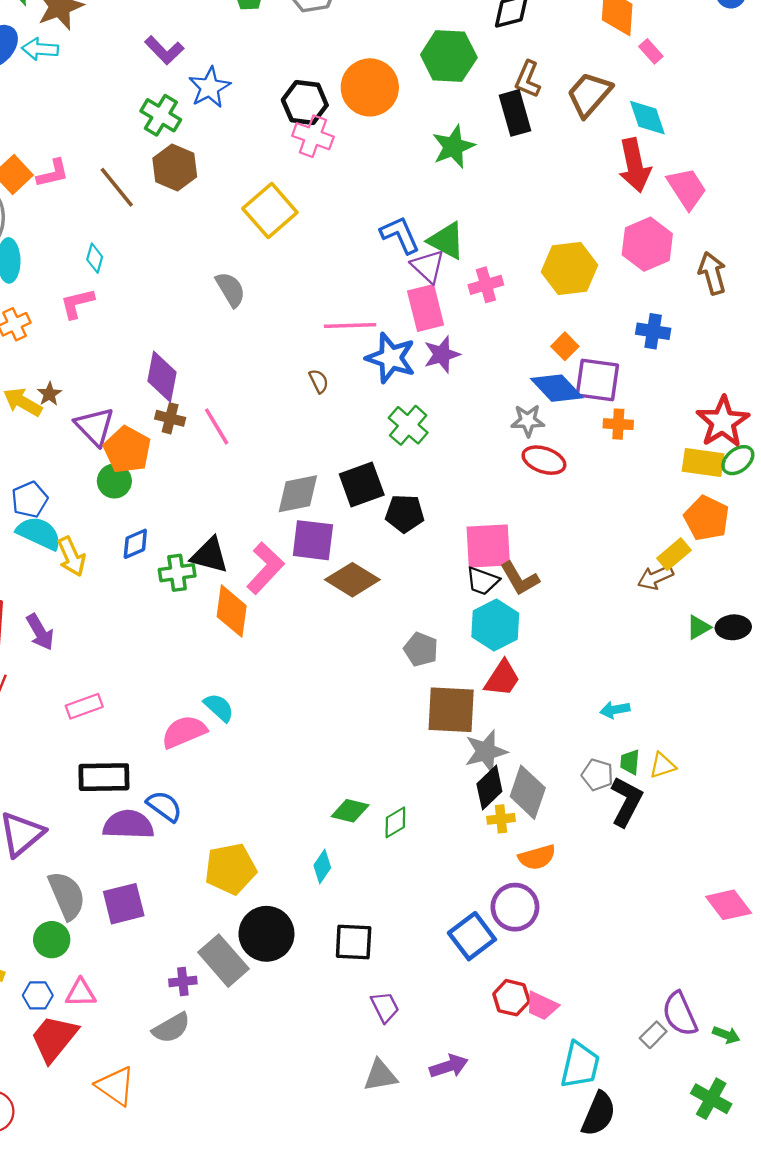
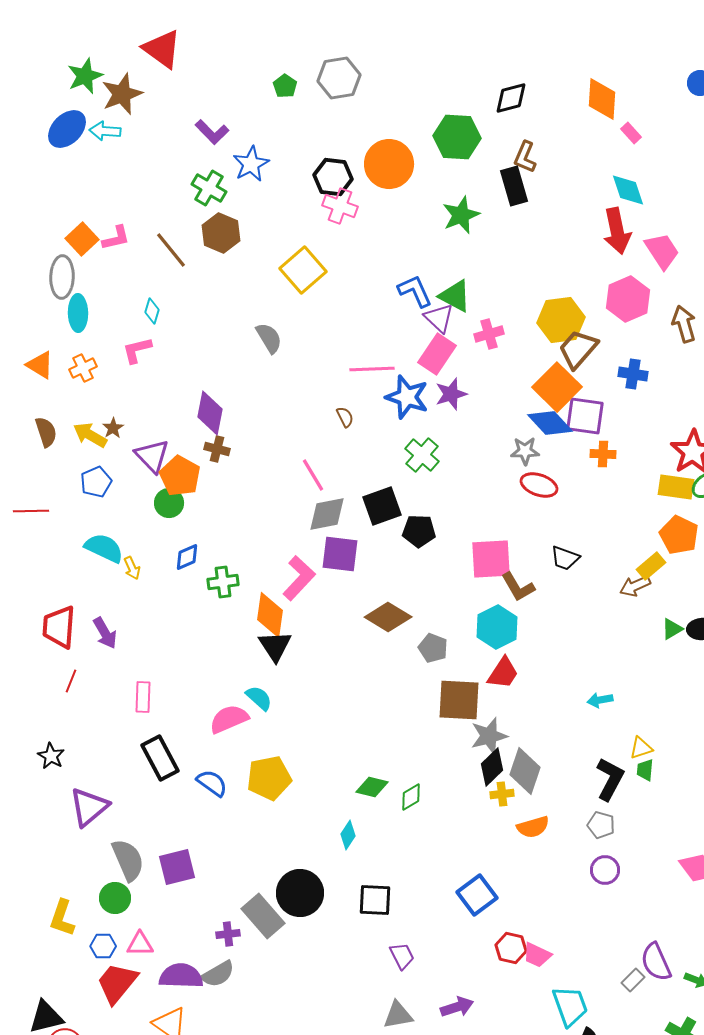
brown trapezoid: (589, 94) -> (578, 349), moved
pink rectangle: (426, 308) -> (437, 354), turned 48
orange square: (565, 346) -> (557, 387), size x2.0
pink line: (217, 426) -> (313, 475), moved
blue pentagon: (30, 500) -> (96, 482), moved
black triangle: (210, 555) -> (275, 646), moved, turned 42
yellow arrow: (71, 556) -> (132, 568), size x0.7
brown diamond: (352, 580) -> (388, 617), moved
black trapezoid: (482, 581) -> (565, 558), moved
pink rectangle: (84, 706) -> (143, 697), turned -68
green trapezoid: (630, 762) -> (645, 770), moved
gray pentagon: (597, 775) -> (601, 825), moved
black rectangle: (104, 777) -> (160, 758), turned 63
purple semicircle: (128, 825) -> (181, 976), moved
yellow pentagon: (230, 869) -> (269, 778), moved
purple circle: (515, 907) -> (605, 870), moved, size x0.7
cyan trapezoid: (580, 1065) -> (570, 1006), turned -33

